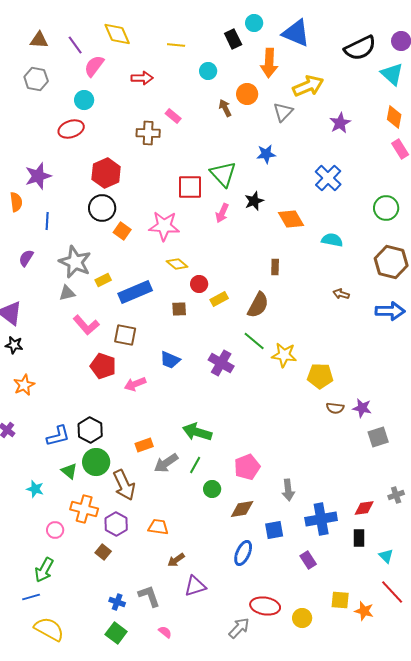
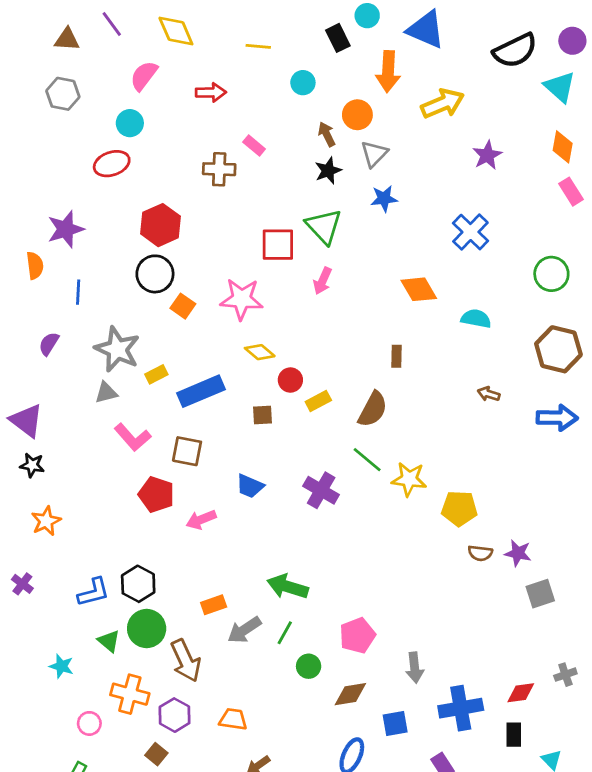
purple line: (75, 45) -> (112, 24), moved
gray triangle: (283, 112) -> (374, 154), moved
black star: (254, 201) -> (328, 171), moved

